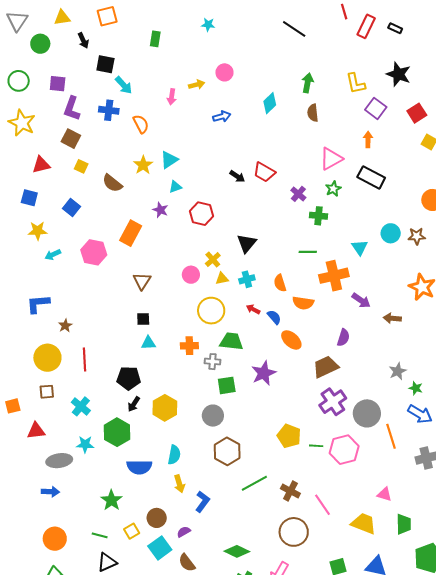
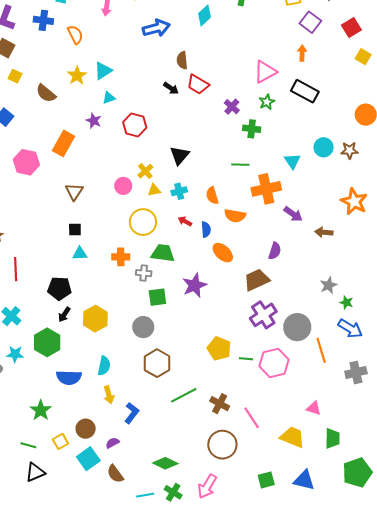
brown semicircle: (313, 113) -> (182, 60), moved
blue arrow: (222, 116) -> (156, 28), size x1.5
blue semicircle: (274, 317) -> (206, 229), turned 35

